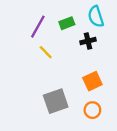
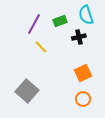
gray square: (56, 101) -> (27, 91), moved, turned -30

